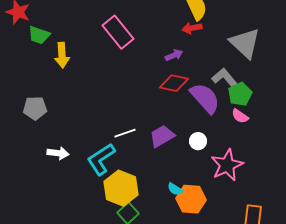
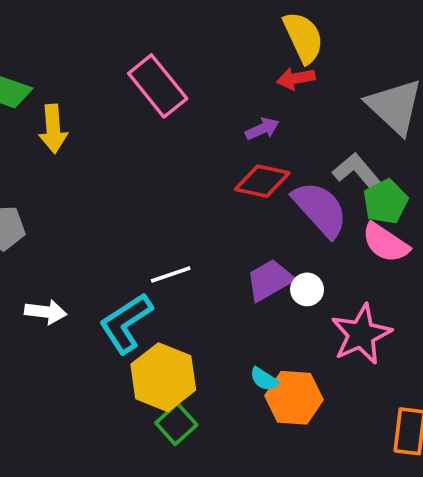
pink semicircle: (240, 116) -> (385, 243), size x1.5
purple trapezoid: (162, 136) -> (270, 280), moved

